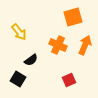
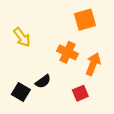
orange arrow: (85, 45) -> (93, 64), moved
black semicircle: (31, 60) -> (43, 81), moved

